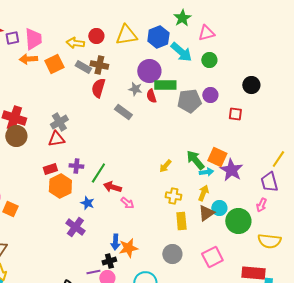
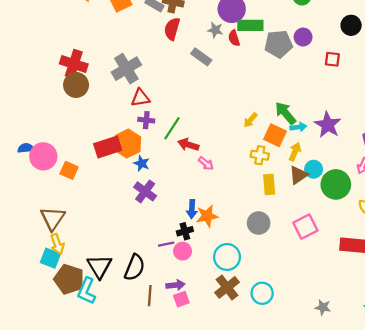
gray cross: (59, 122) -> (126, 69), size x1.4
red triangle: (56, 139) -> (140, 98), moved
orange square: (217, 157) -> (275, 135), moved
red rectangle: (50, 169) -> (108, 147), moved, size x1.6
blue star: (87, 203) -> (142, 163), moved

